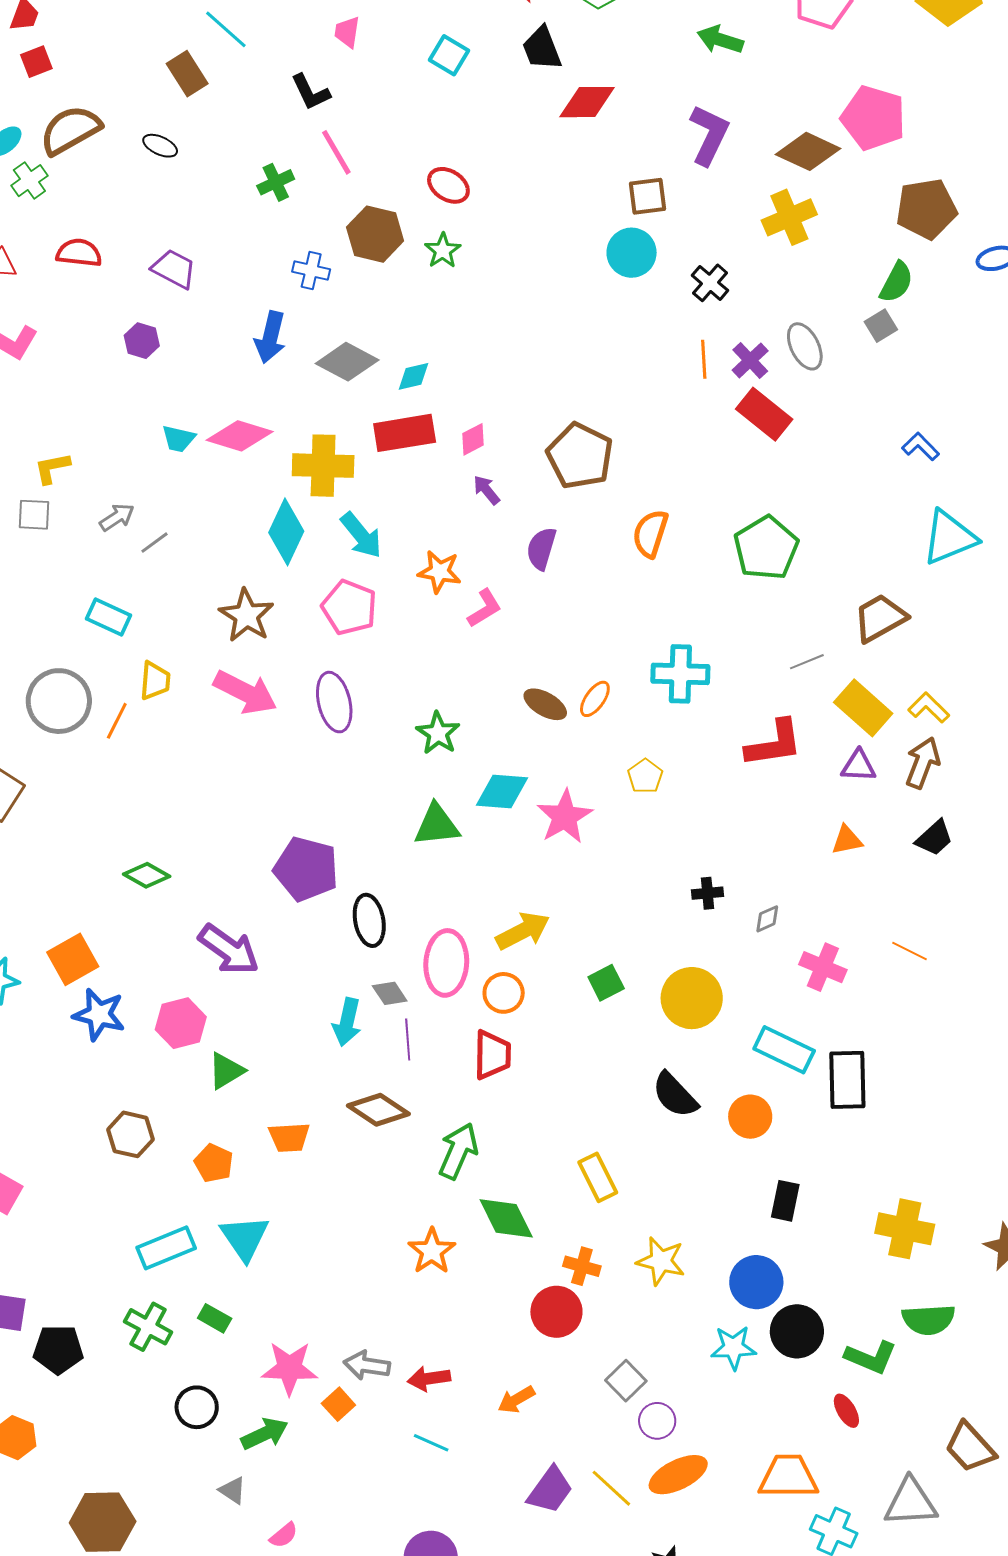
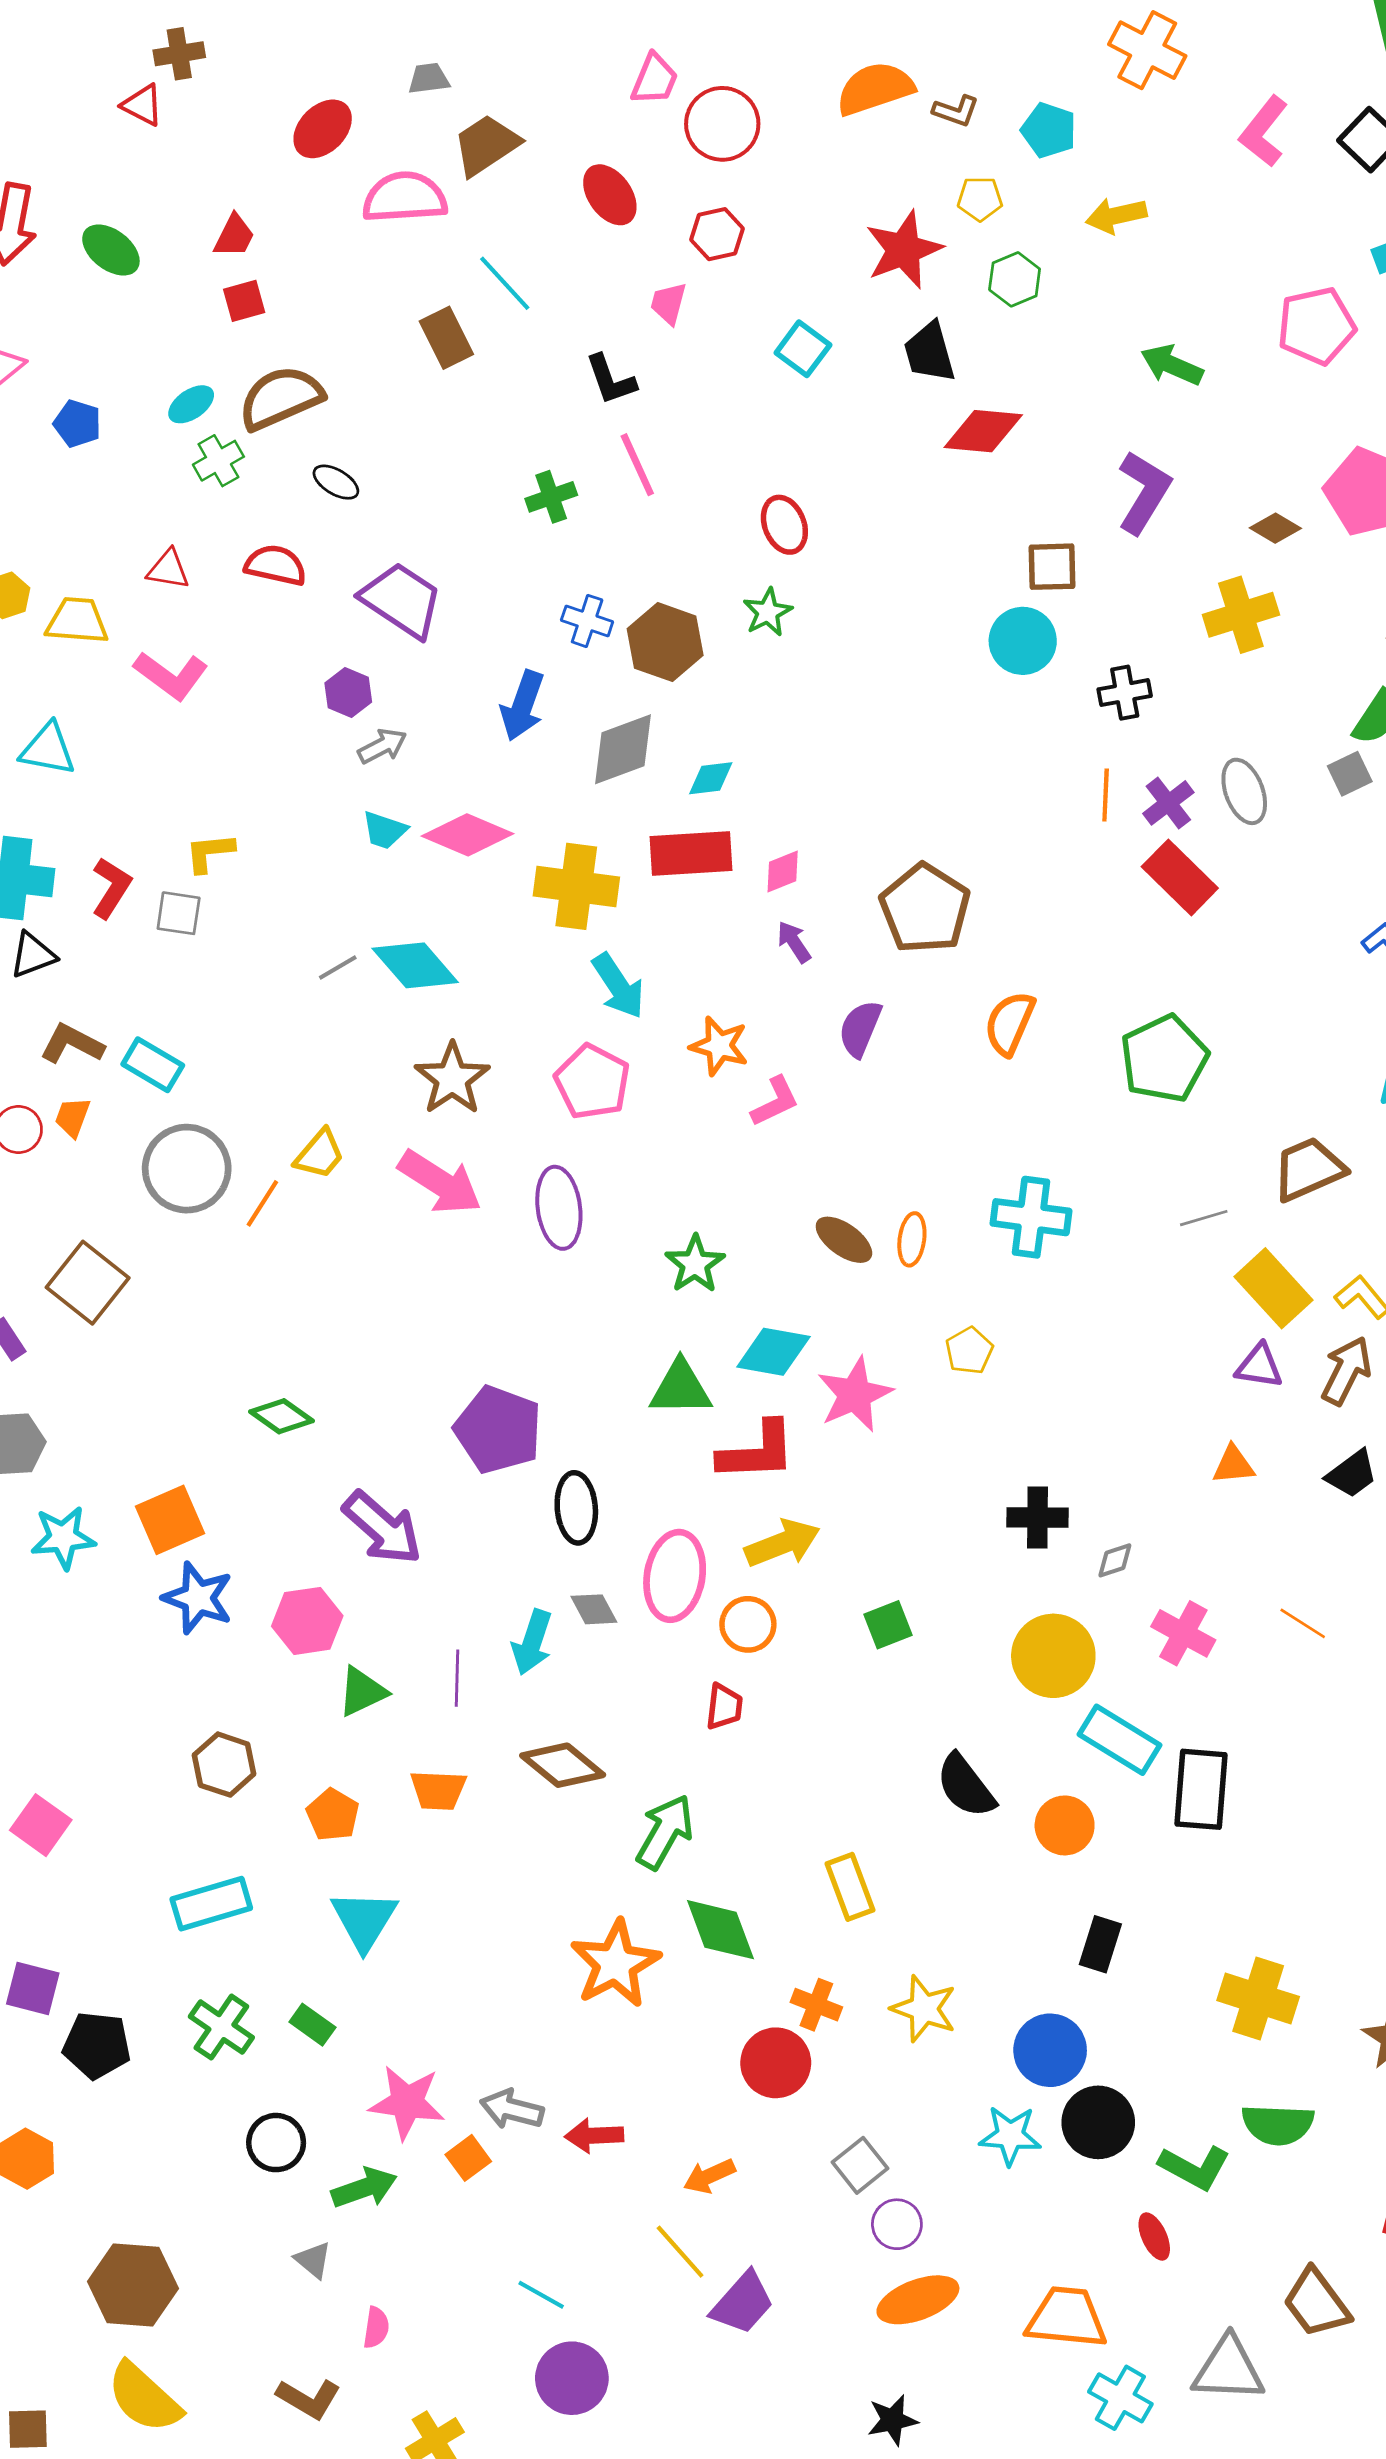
black ellipse: (160, 146) -> (336, 482), moved
brown diamond: (808, 151) -> (1275, 528), size x0.6
red ellipse: (448, 185) -> (784, 525), turned 30
brown hexagon: (375, 234) -> (665, 642), moved
purple trapezoid: (174, 269) -> (402, 600), size x1.4
black cross: (710, 283) -> (1125, 693), turned 33
gray diamond: (347, 362) -> (623, 749), turned -54
gray arrow: (117, 517) -> (382, 746), moved
cyan diamond: (286, 532) -> (415, 965), moved, turned -72
cyan rectangle: (109, 617) -> (153, 1065), moved
yellow trapezoid: (155, 681) -> (320, 1154), turned 30
orange ellipse: (595, 699) -> (912, 1239), turned -33
red L-shape: (774, 744) -> (757, 1451), moved
black cross: (708, 893) -> (1037, 1518), size x1.4
yellow circle: (692, 998) -> (1053, 1656), moved
purple line: (408, 1039) -> (457, 1678), moved
red trapezoid: (492, 1055) -> (724, 1707), size x0.7
cyan rectangle: (166, 1248) -> (211, 1904), moved
orange star: (432, 1251) -> (615, 1964), size x1.4
cyan line: (431, 1443) -> (541, 2295), moved
yellow line: (611, 1488) -> (680, 2252), moved
pink semicircle: (284, 1535) -> (376, 2328), turned -48

